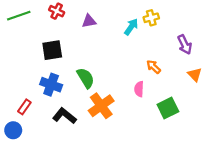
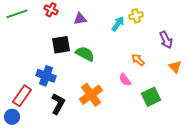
black square: (52, 50) -> (61, 45), moved
green semicircle: (86, 78) -> (85, 54), moved, turned -30
pink semicircle: (139, 89) -> (125, 80), turned -40
red rectangle: (24, 107) -> (22, 96), size x1.5
black L-shape: (64, 116) -> (58, 104), turned 80

